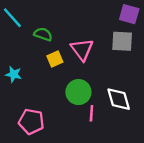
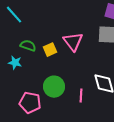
green semicircle: (43, 34) -> (28, 46), moved
green circle: (78, 92) -> (54, 87), moved

